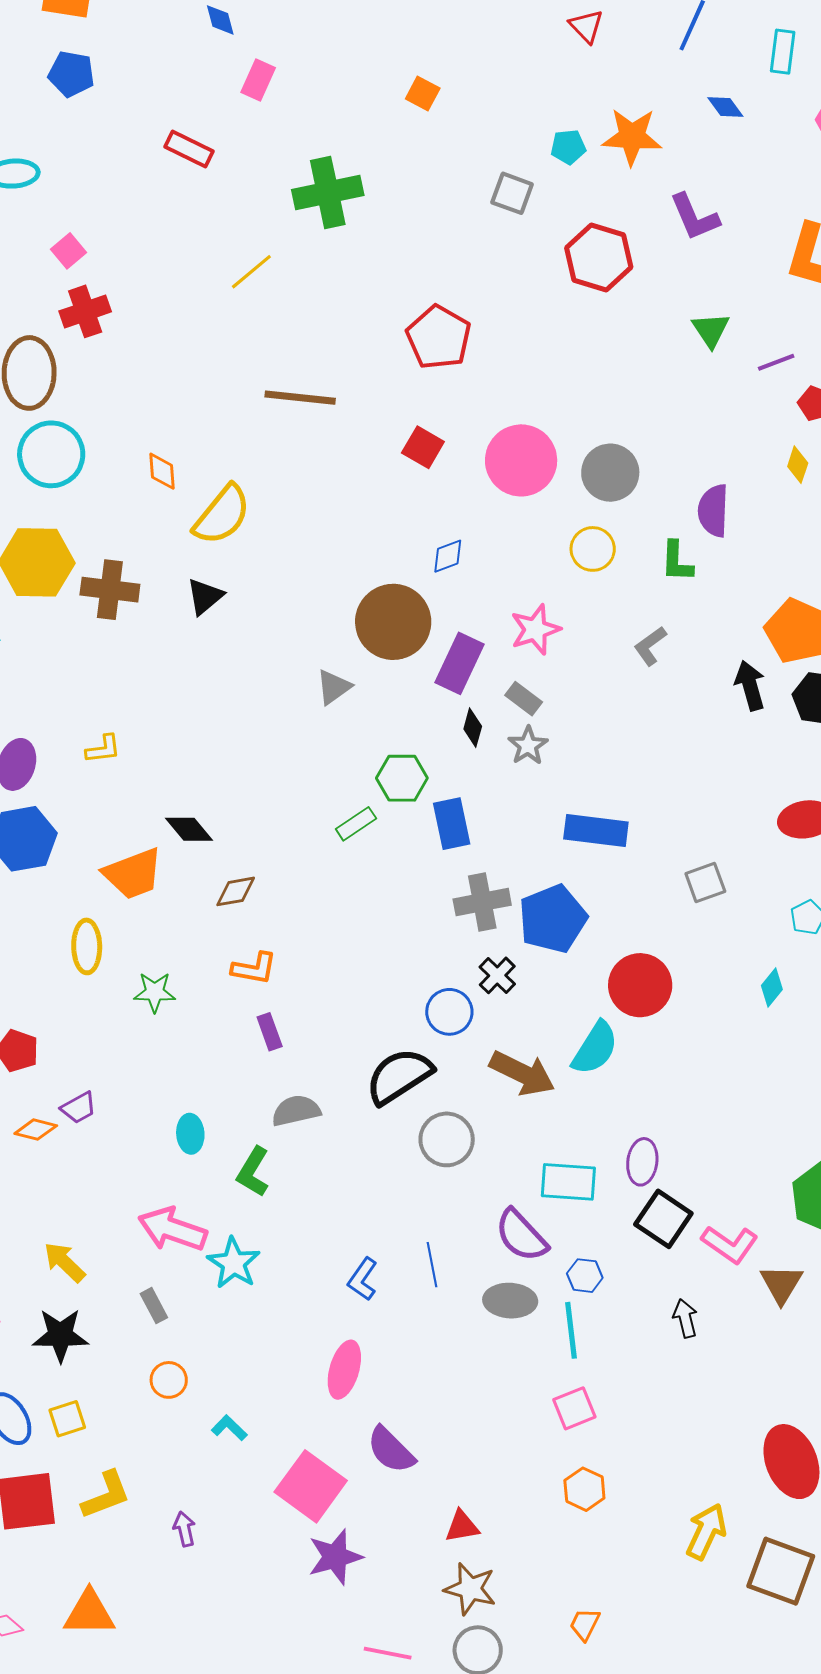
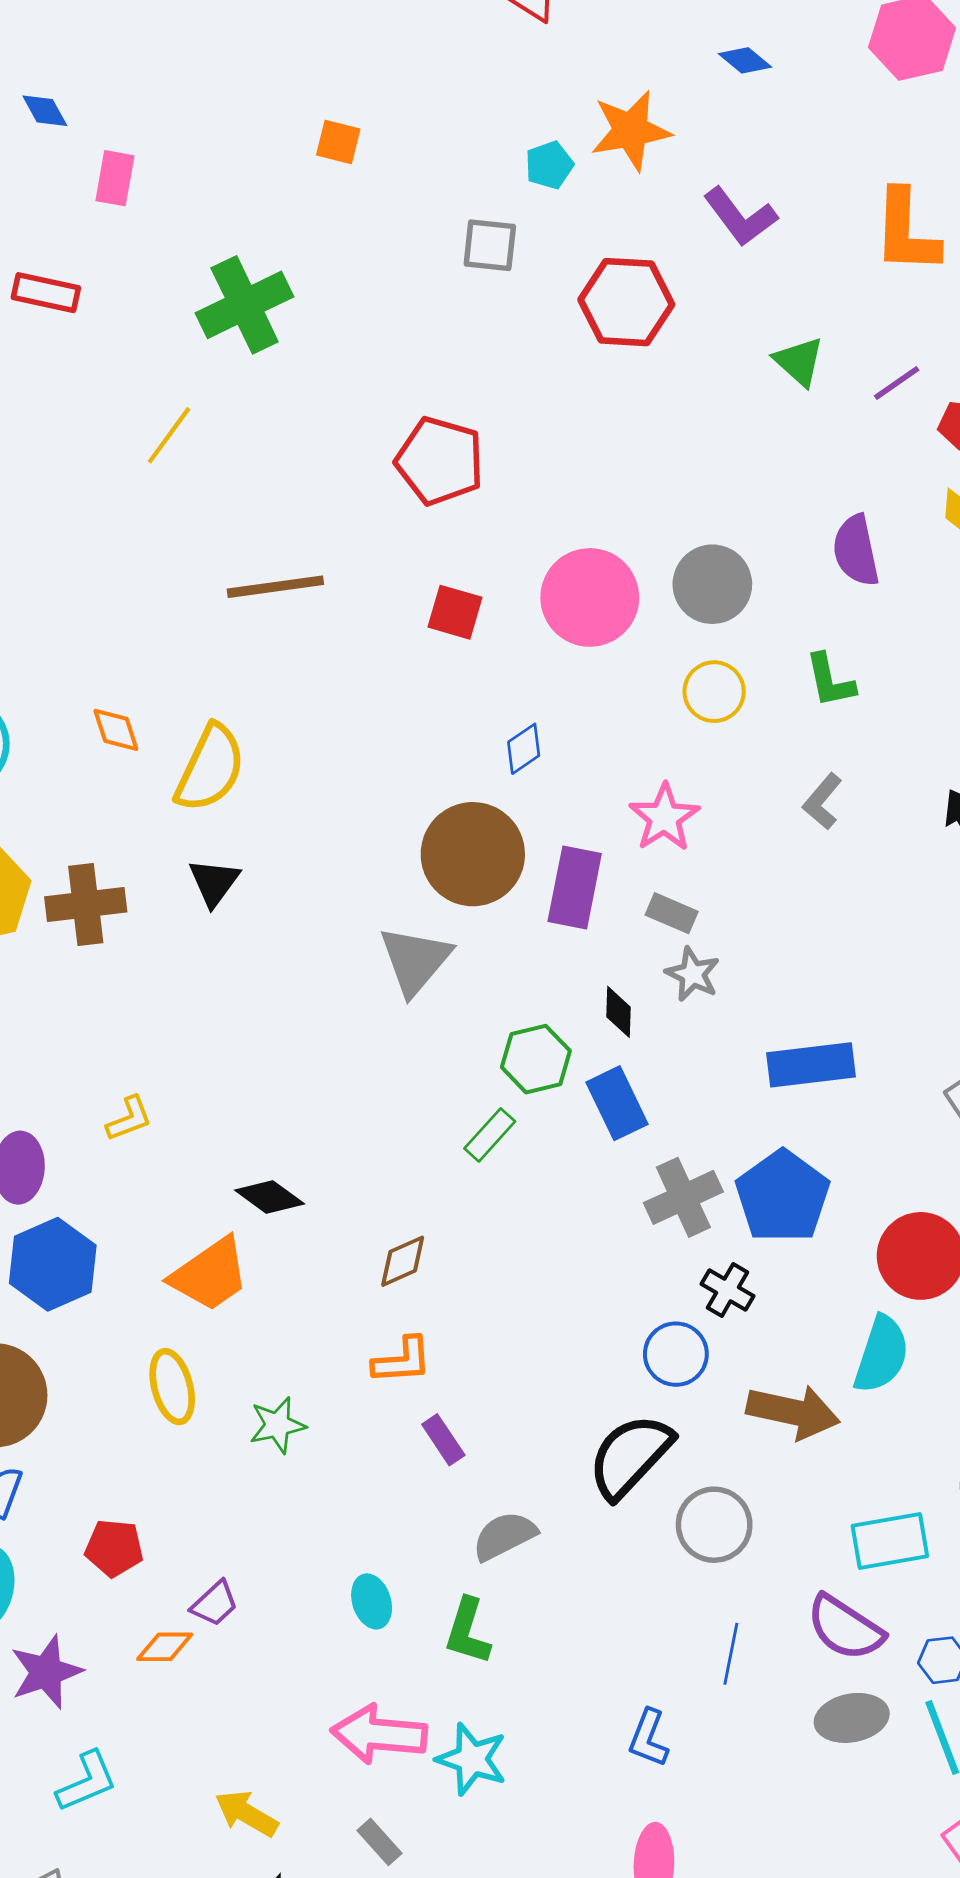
purple semicircle: (713, 511) -> (856, 551), moved
gray triangle: (334, 687) -> (415, 960), size x1.5
black diamond: (473, 728) -> (619, 1012), moved
brown diamond: (236, 891) -> (403, 1261), moved
blue line: (432, 1265) -> (731, 1654), moved, turned 36

